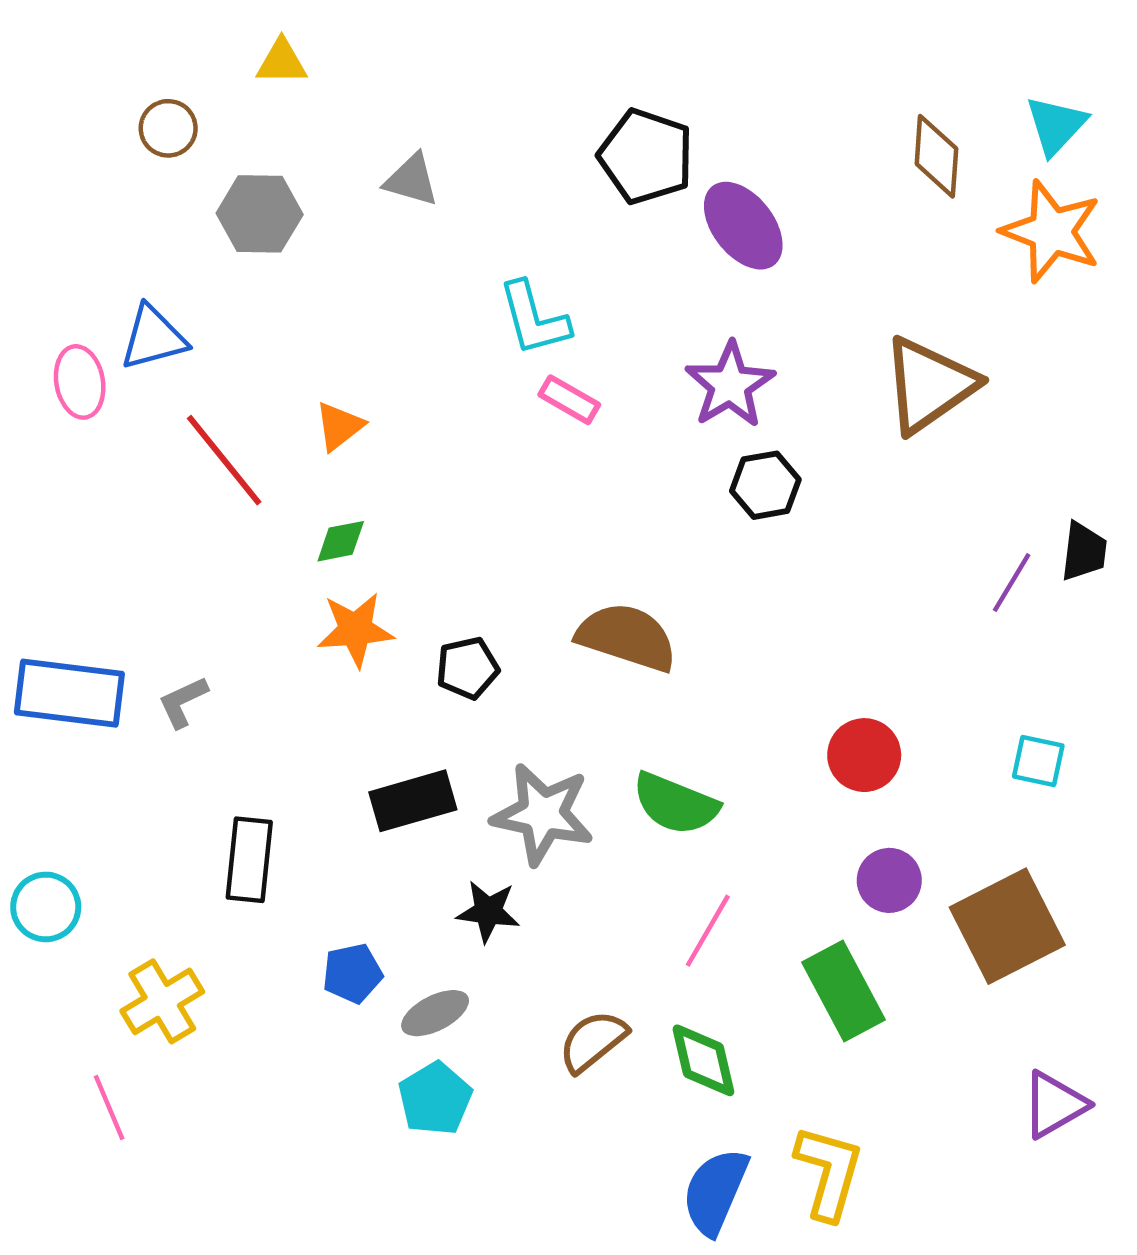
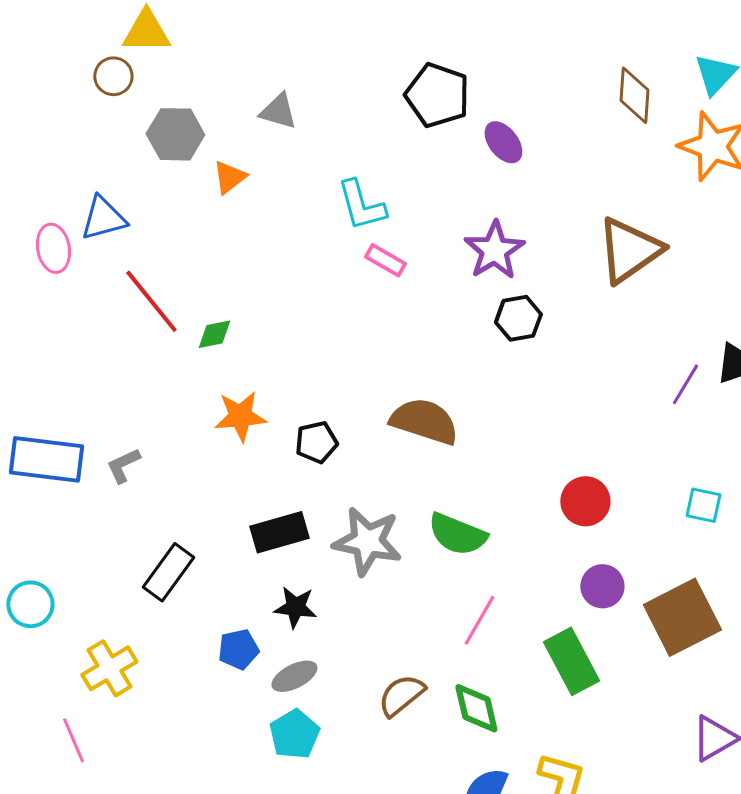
yellow triangle: (282, 62) -> (146, 31), moved, size x1.4
purple ellipse: (743, 226) -> (503, 142), size x0.7
orange triangle: (339, 426) -> (229, 177), moved
green diamond: (341, 541) -> (214, 334), moved
black rectangle: (249, 860) -> (168, 572), turned 30
black star: (488, 911) -> (295, 607), moved

